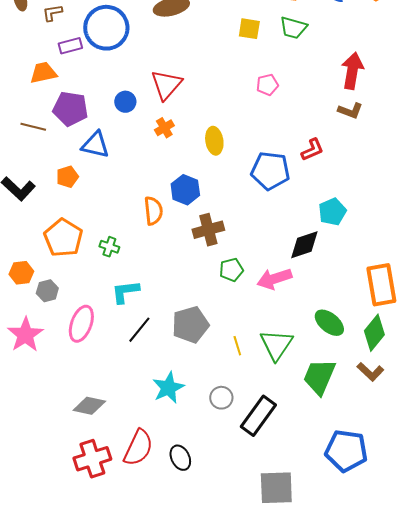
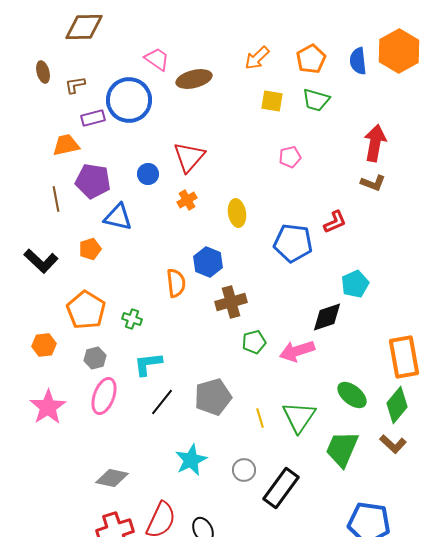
brown line: (33, 127) -> (56, 199), turned 65
gray hexagon: (47, 291) -> (95, 358), moved

